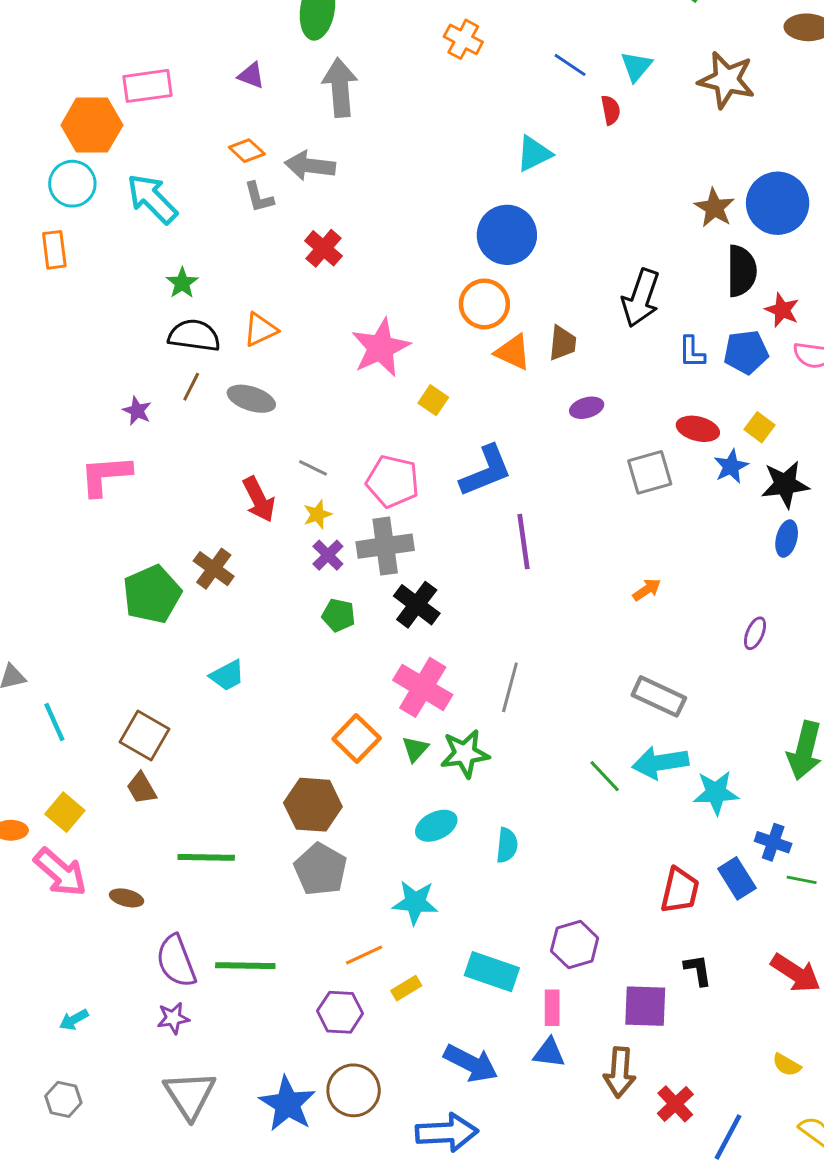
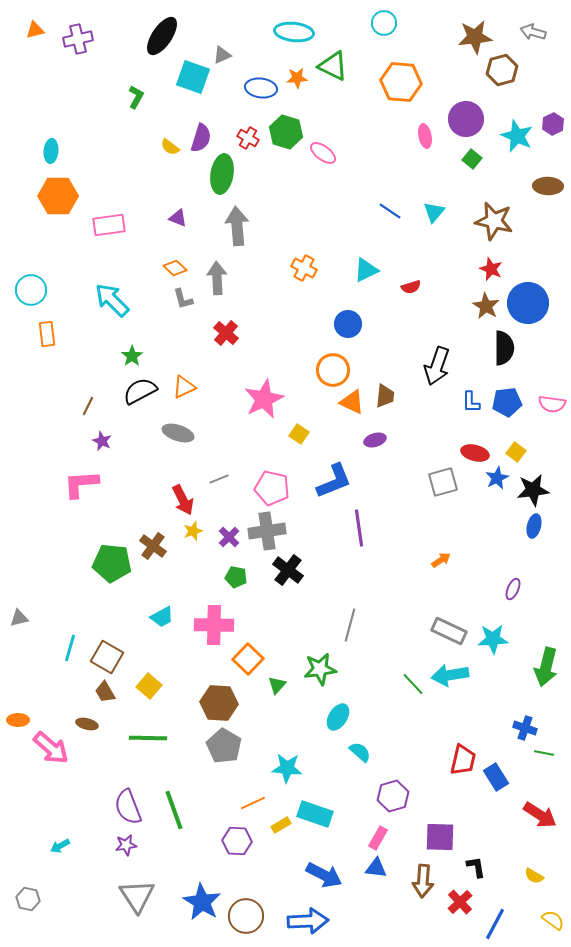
orange cross: (463, 39) -> (304, 268), moved
red semicircle: (611, 110) -> (411, 287), moved, turned 84
orange hexagon: (92, 125) -> (58, 196), moved
gray arrow: (310, 166) -> (217, 278), turned 80
cyan circle: (72, 184) -> (31, 290), moved
blue circle: (507, 235) -> (348, 324), size x0.7
red star: (782, 310) -> (491, 269), moved
black semicircle: (194, 336) -> (140, 391), turned -36
brown line: (191, 387) -> (88, 406), moved
purple ellipse: (587, 408) -> (375, 440), moved
gray line: (313, 468) -> (219, 479), turned -48
yellow star: (317, 514) -> (193, 531), moved
green pentagon: (152, 594) -> (112, 563), turned 30
pink cross: (423, 687) -> (214, 625), moved, turned -30
cyan line: (54, 722) -> (70, 648), moved, turned 40
green triangle: (415, 749) -> (277, 685), moved
cyan star: (716, 793) -> (493, 639), moved
yellow square: (65, 812) -> (149, 686), moved
cyan ellipse: (436, 826) -> (338, 717), moved, turned -32
cyan semicircle: (507, 845) -> (360, 752), moved, turned -55
blue rectangle: (737, 878) -> (496, 777), moved
brown ellipse: (127, 898) -> (87, 724), moved
green line: (245, 966) -> (174, 810), turned 69
black L-shape: (698, 970) -> (476, 867), moved
cyan rectangle: (492, 972) -> (315, 814), moved
pink rectangle: (552, 1008) -> (378, 838), turned 30
brown circle: (354, 1090) -> (246, 916), moved
gray hexagon: (63, 1099) -> (28, 899), moved

